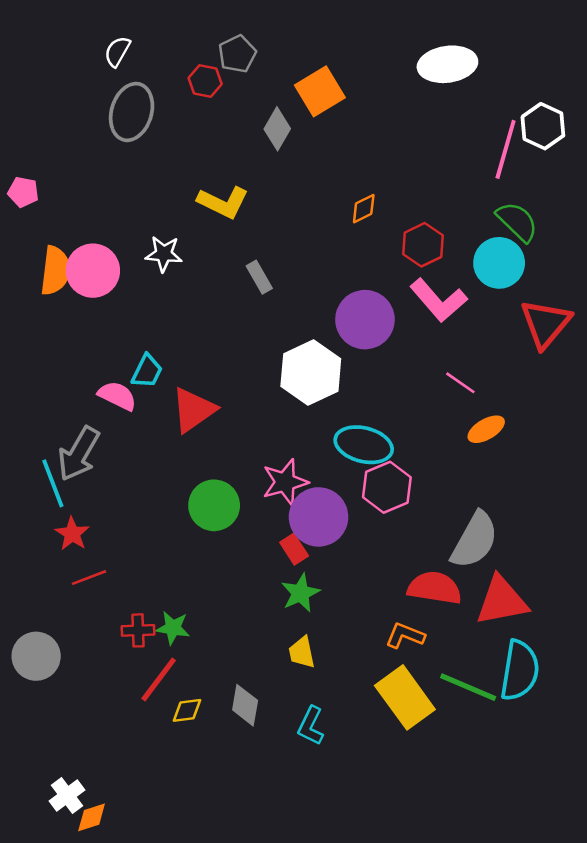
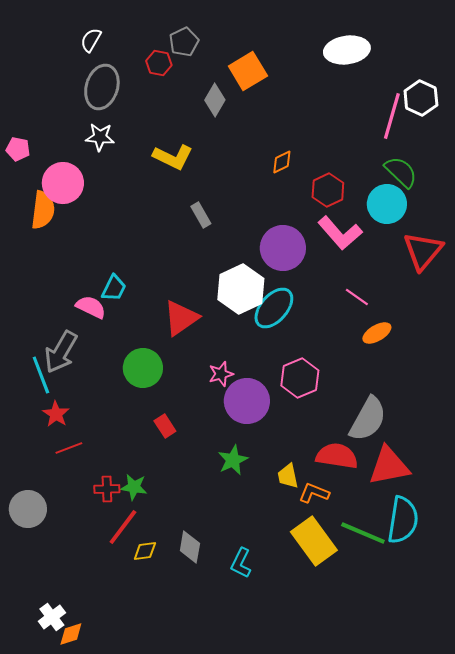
white star: (164, 254) -> (100, 137), moved
pink circle: (93, 271) -> (63, 183), moved
red triangle: (193, 410) -> (181, 318), moved
cyan ellipse: (364, 445) -> (274, 308), moved, turned -63
pink star: (285, 482) -> (221, 374), size x0.7
green circle: (214, 505) -> (143, 368), moved
red rectangle: (294, 549) -> (165, 426), moved
yellow trapezoid: (302, 652) -> (288, 476), moved

